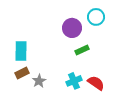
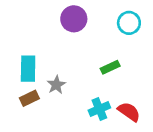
purple circle: (72, 28) -> (74, 19), moved
gray star: (39, 81) -> (56, 85), moved

